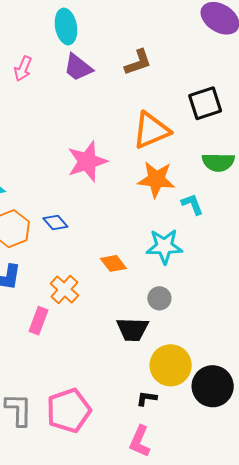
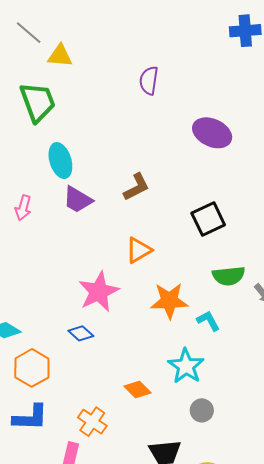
orange triangle: (151, 130) -> (139, 250), moved, size x0.7
blue diamond: (55, 223) -> (81, 333), moved
cyan star: (164, 246) -> (186, 366), turned -30
gray circle: (159, 298) -> (202, 410), moved

